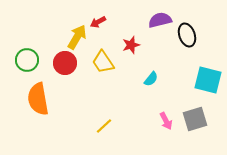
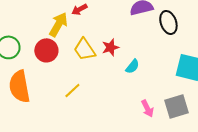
red star: (131, 45) -> (110, 47), moved
yellow line: (104, 126) -> (72, 90), moved

